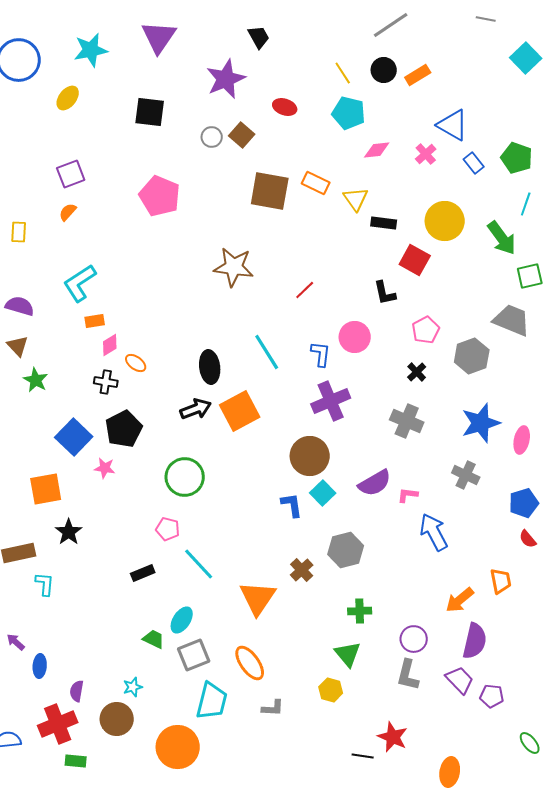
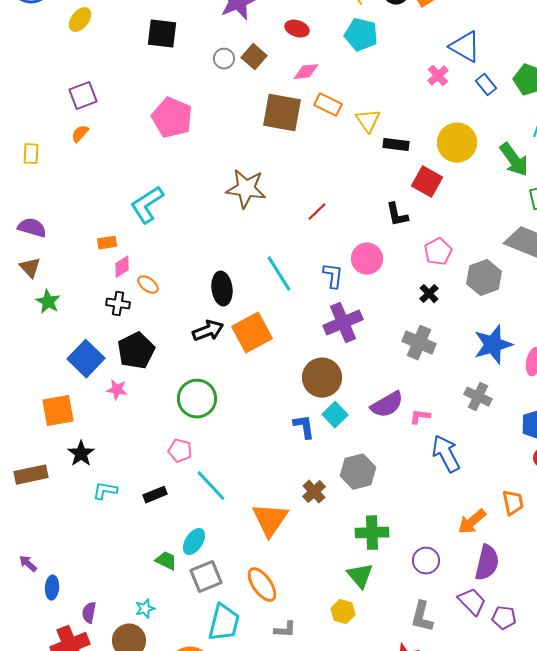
pink diamond: (377, 150) -> (306, 72), moved
cyan L-shape: (80, 283) -> (147, 205), moved
cyan L-shape: (45, 584) -> (105, 491), moved, turned -85
green cross: (360, 611) -> (372, 533), size x1.4
gray L-shape: (408, 675) -> (422, 617), moved

